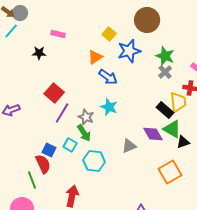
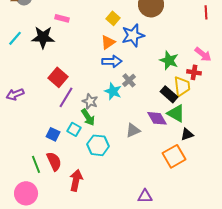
cyan line: (11, 31) -> (15, 38), moved
black star: (39, 53) -> (43, 37), size x1.6
green star: (165, 56) -> (169, 60), moved
orange triangle: (95, 57) -> (108, 42), moved
gray cross: (165, 72) -> (129, 80), moved
blue arrow: (108, 77) -> (112, 61), turned -36
black triangle: (183, 142) -> (187, 134), moved
red semicircle: (43, 164) -> (54, 161), moved

